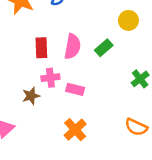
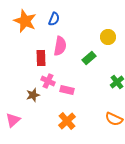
pink semicircle: (73, 46) -> (60, 46), moved
pink cross: (50, 78) -> (48, 81), turned 32

